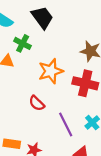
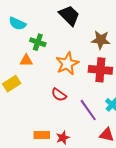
black trapezoid: (42, 18) -> (69, 15), moved

